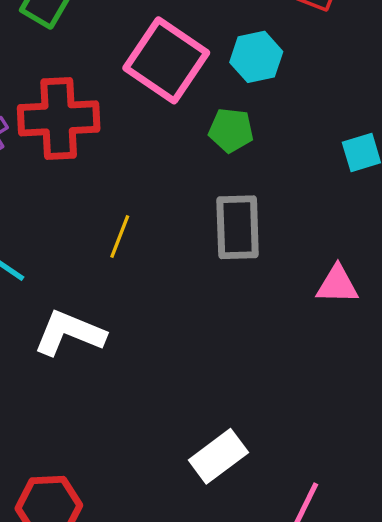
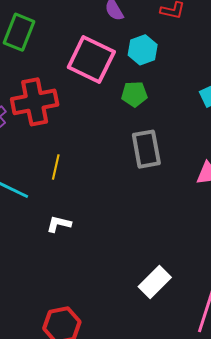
yellow line: (120, 237) -> (56, 167), moved
white L-shape: (69, 333) -> (59, 224), size x0.6

